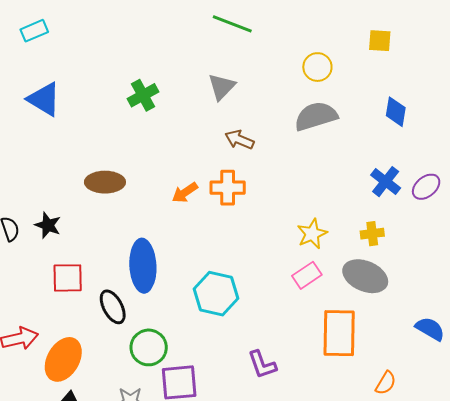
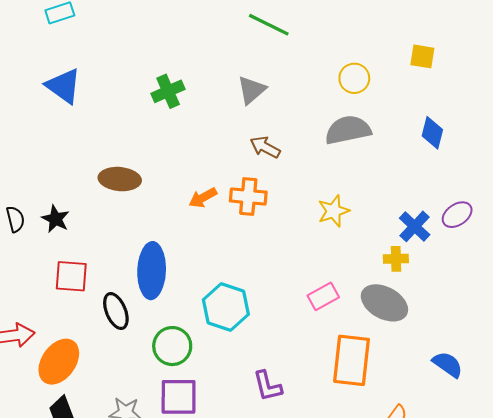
blue cross: (386, 182) -> (415, 226), moved
yellow star: (312, 234) -> (334, 211), moved
green circle: (149, 347) -> (172, 346), moved

